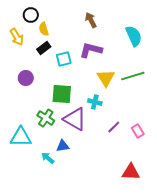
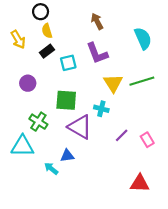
black circle: (31, 15) -> (41, 12), moved
purple L-shape: (91, 50) -> (97, 53), turned -125
green cross: (46, 118) -> (38, 122), moved

